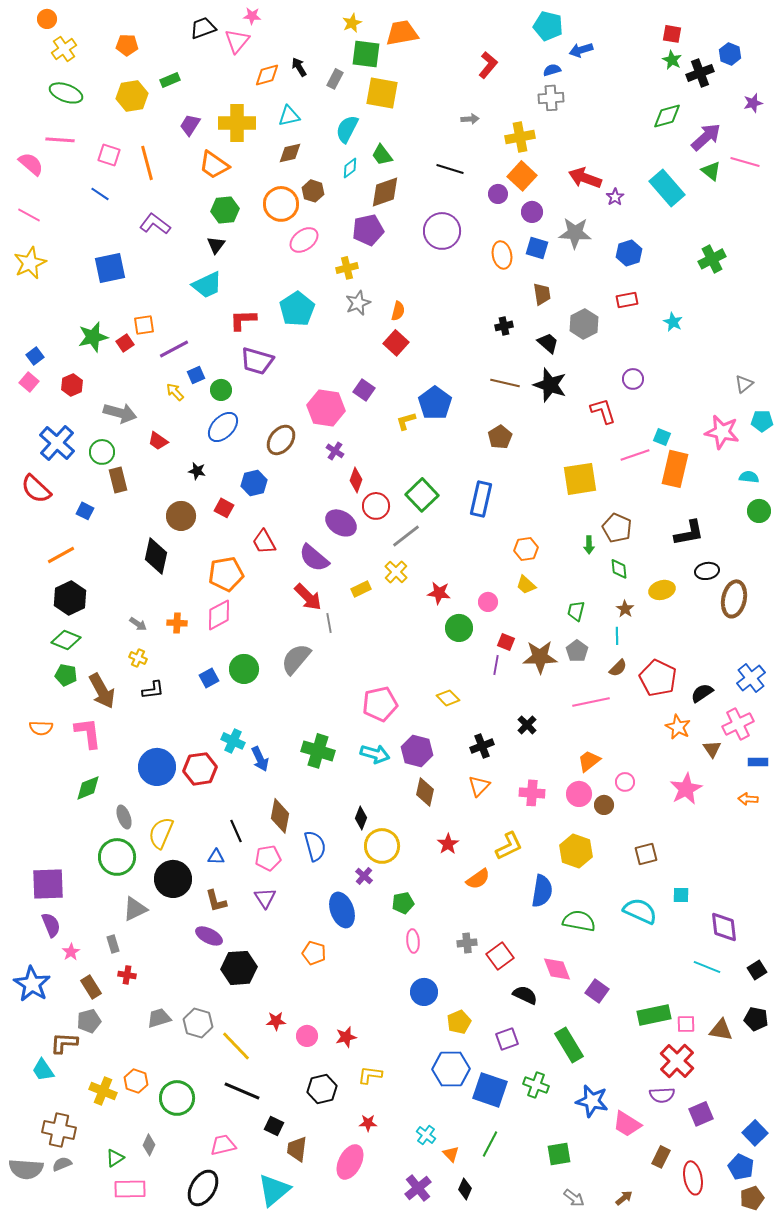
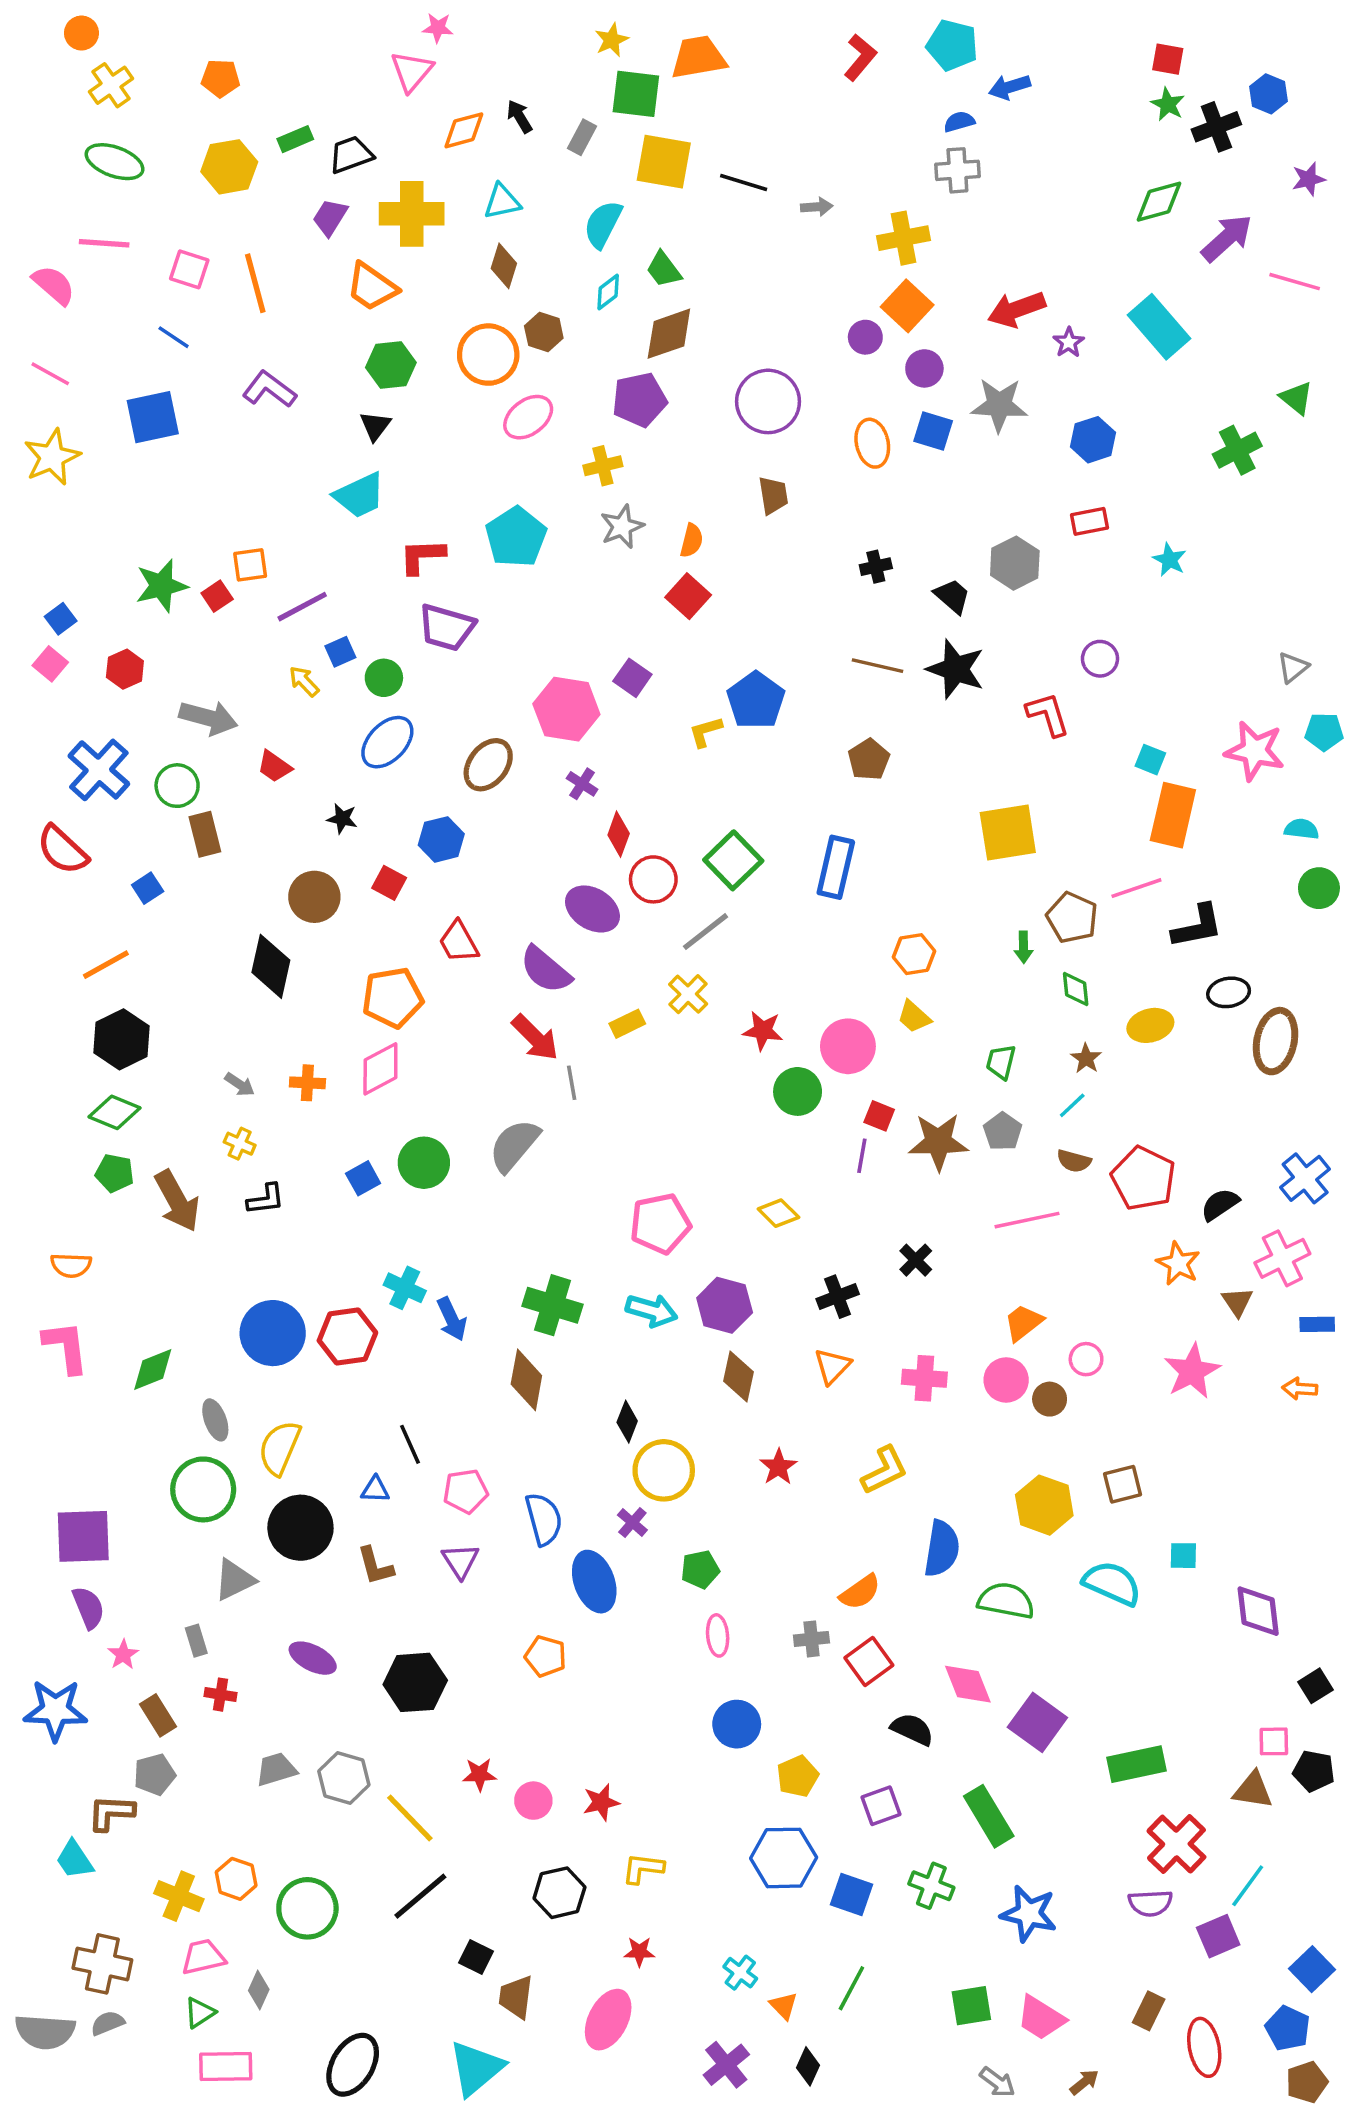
black trapezoid: (203, 28) -> (351, 155), moved
red L-shape: (488, 65) -> (860, 57), moved
brown diamond: (290, 153) -> (504, 266), turned -60
black line: (450, 169) -> (744, 182), moved
green triangle: (711, 171) -> (1296, 398), moved
red arrow: (585, 178) -> (1017, 309), turned -40
blue square: (110, 268) -> (153, 417), moved
brown trapezoid: (542, 294) -> (773, 495), moved
pink line: (635, 455) -> (1136, 888), moved
blue square: (85, 511) -> (148, 888), turned 30
pink circle: (488, 602) -> (848, 1046), size x1.6
cyan line: (617, 636) -> (1072, 1105), turned 48
brown semicircle: (618, 668) -> (1074, 1161), turned 60
pink L-shape: (88, 733) -> (66, 1347), moved
brown diamond: (280, 816) -> (526, 1380), moved
blue semicircle: (315, 846) -> (544, 1519), moved
yellow hexagon: (576, 851) -> (1044, 1505), moved
orange semicircle: (478, 879) -> (860, 1592), moved
purple ellipse: (209, 936) -> (313, 1658), moved
cyan line: (707, 967) -> (1248, 1886), moved, turned -76
blue star: (32, 984) -> (55, 1710), turned -30
purple square: (597, 991) -> (1037, 1722), size x1.4
pink square: (686, 1024) -> (1274, 1741), moved
blue square: (490, 1090) -> (851, 1894), size x0.7
black line: (242, 1091) -> (420, 1896), turned -63
pink trapezoid: (627, 1124) -> (1041, 2018), moved
pink trapezoid: (223, 1145) -> (203, 1957), moved

